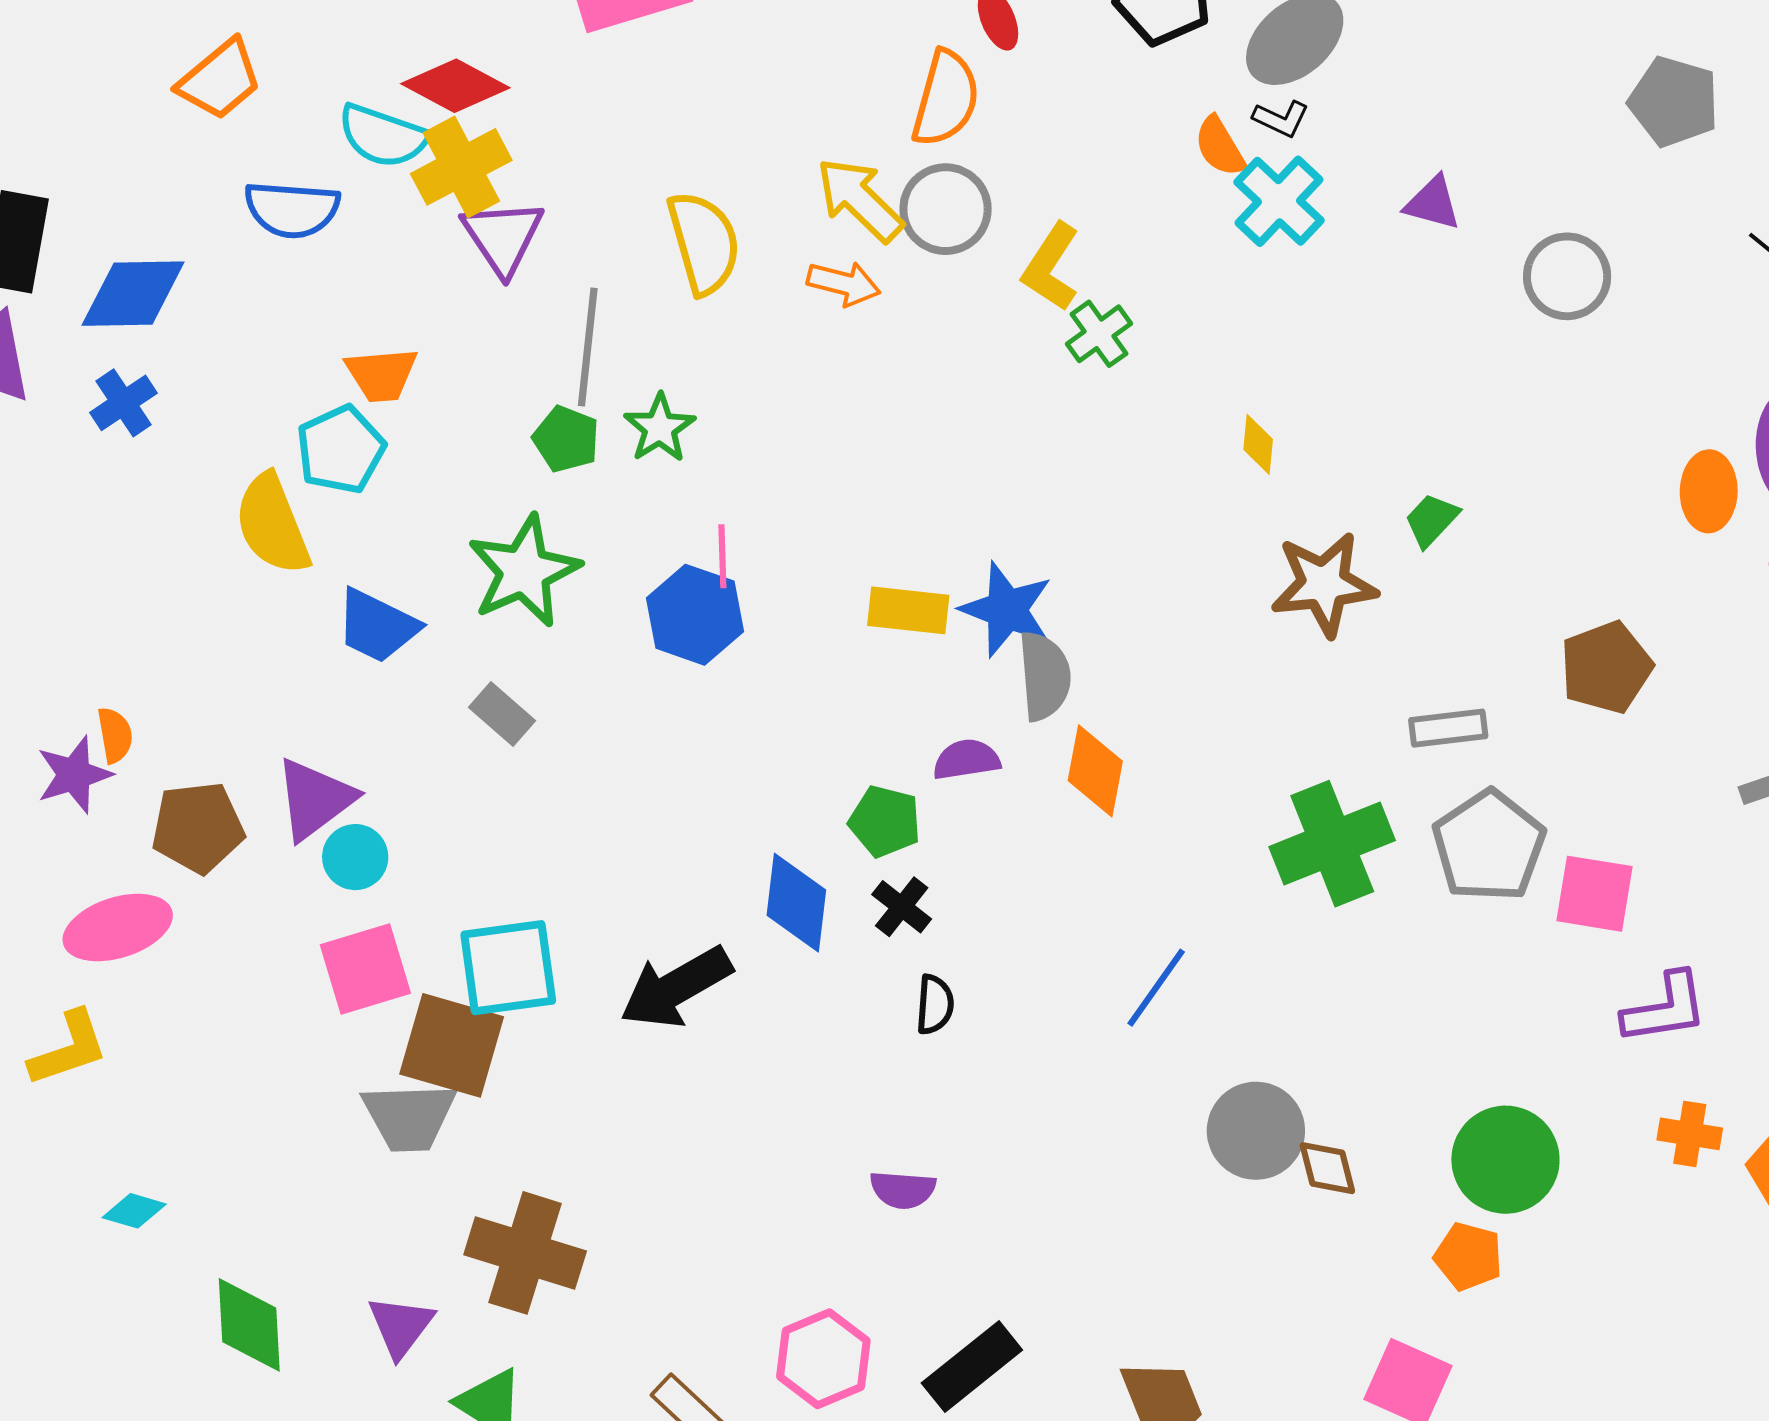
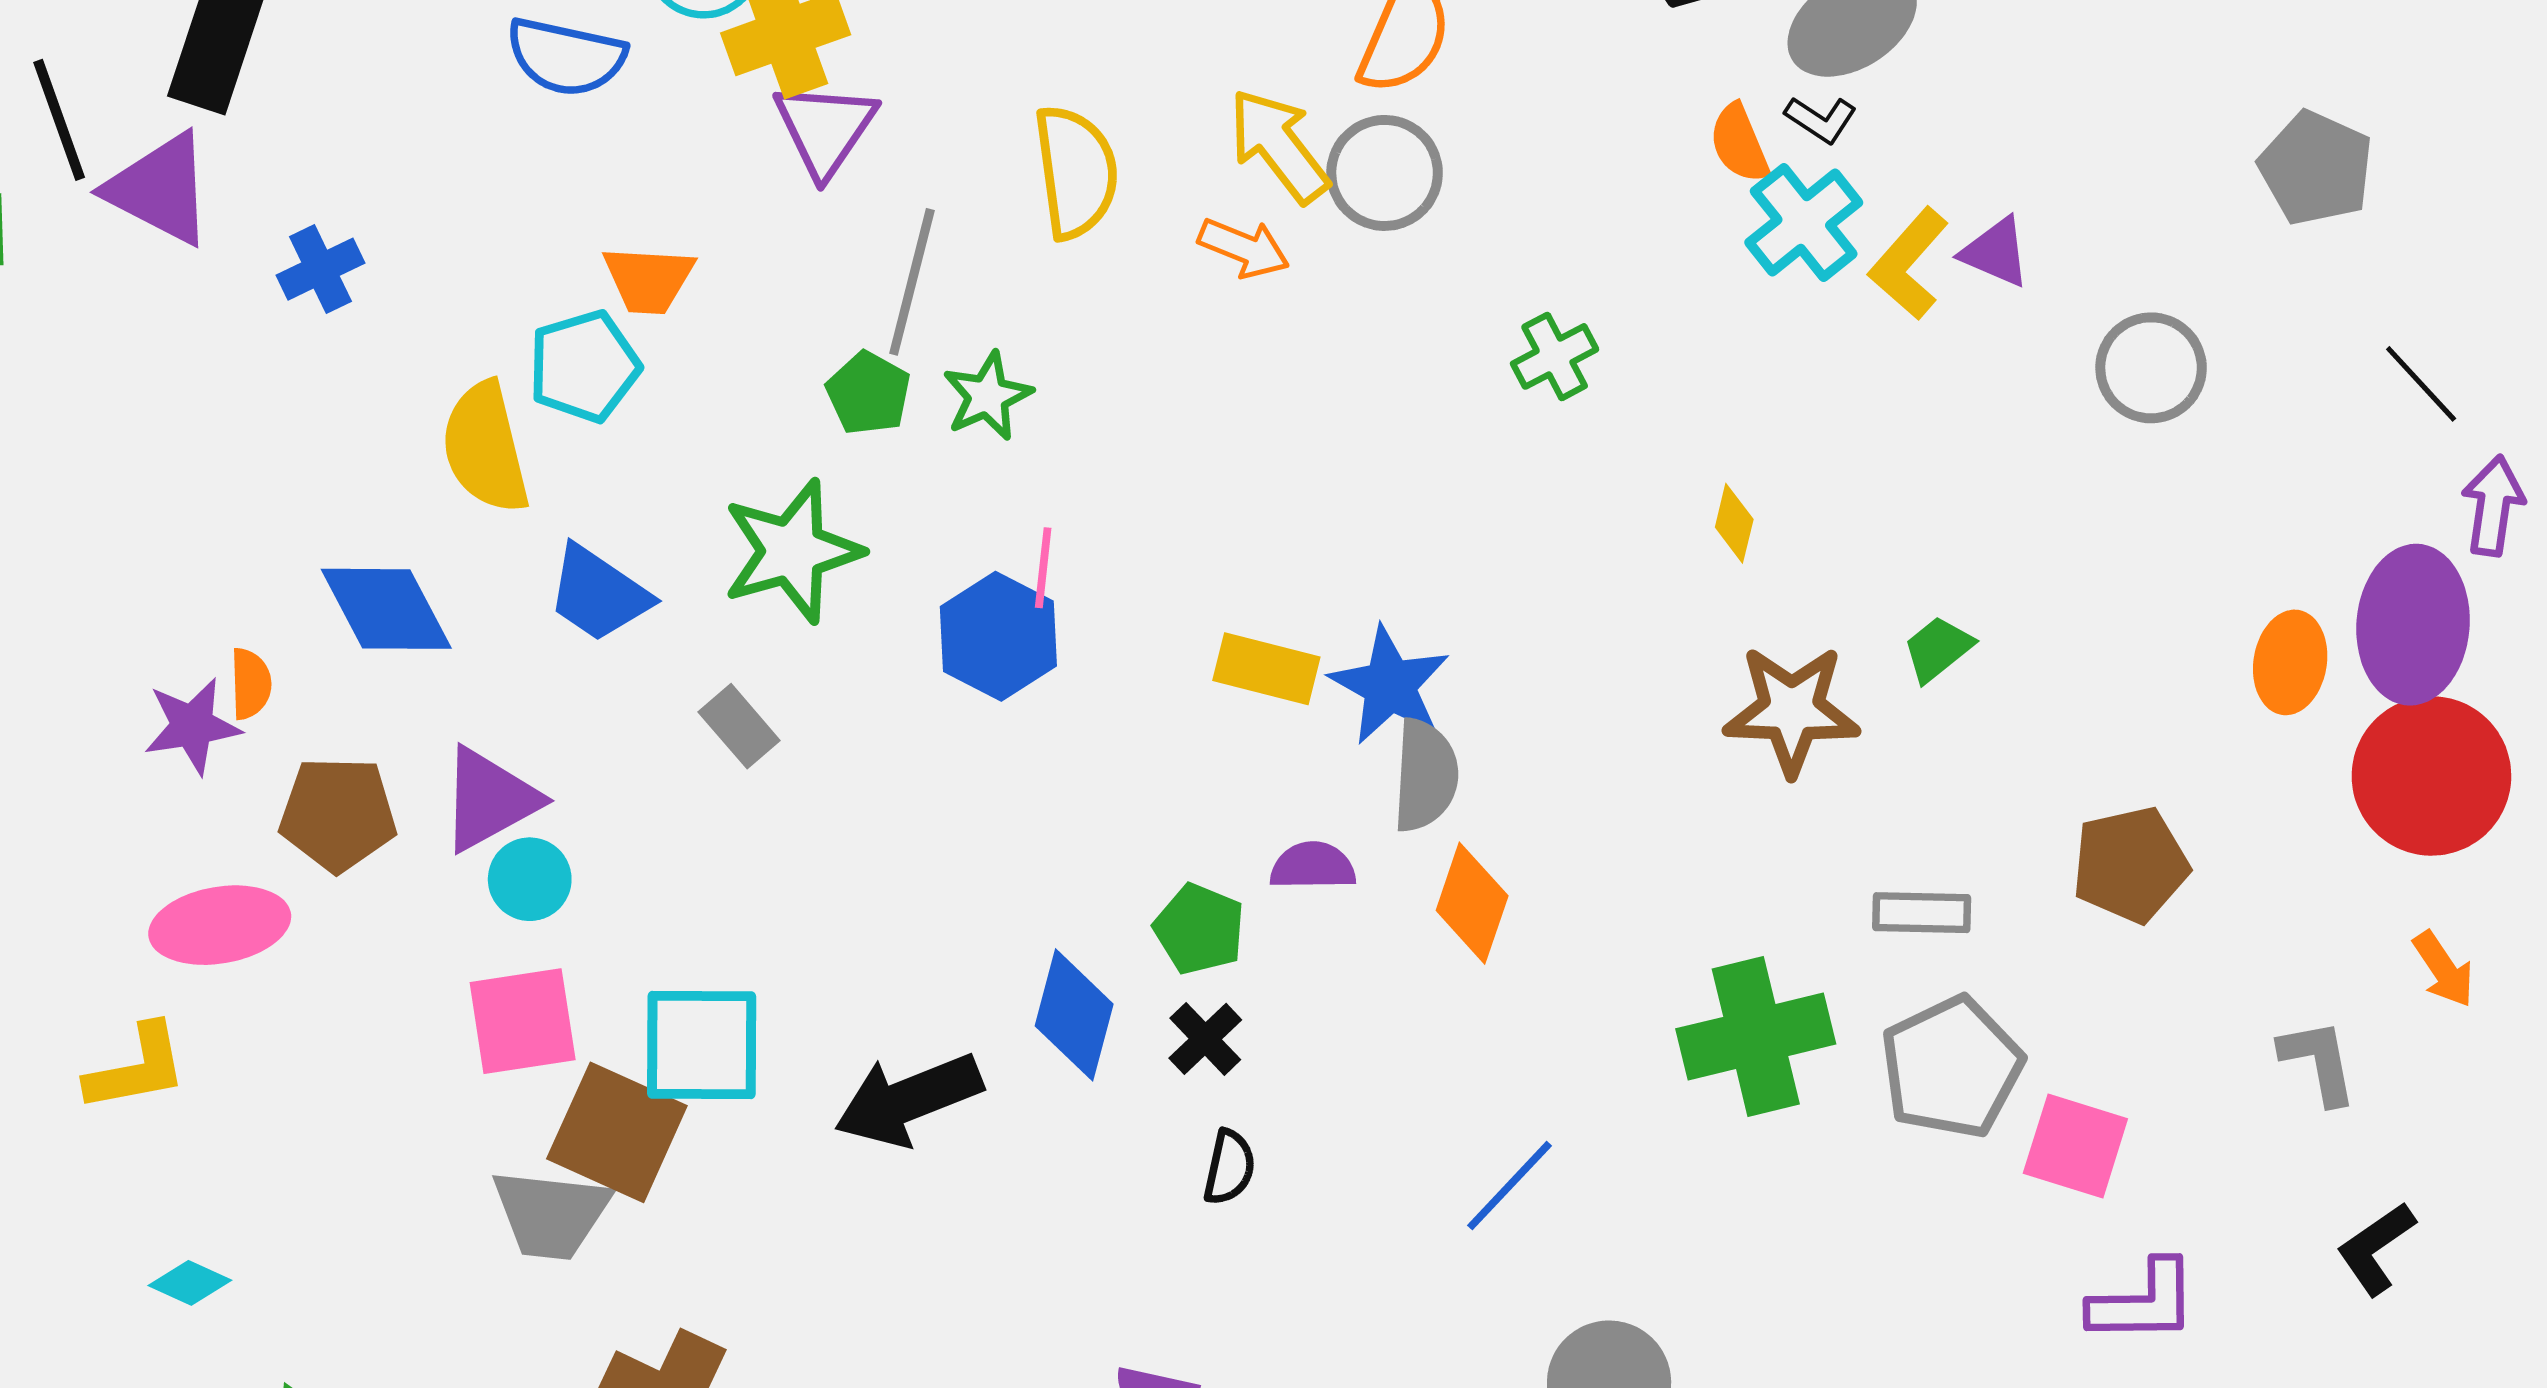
yellow L-shape: (1051, 267) -> (1909, 264), moved
blue diamond: (133, 294) -> (386, 609), moved, turned 55

